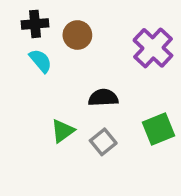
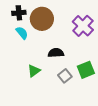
brown circle: (77, 35) -> (42, 19), size x1.5
gray square: (103, 142) -> (65, 76), moved

